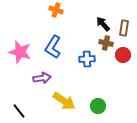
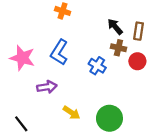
blue cross: (87, 59) -> (97, 66), turned 35
yellow arrow: (64, 101) -> (71, 113), size x0.7
green circle: (98, 106) -> (109, 118), size x1.5

